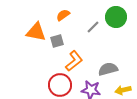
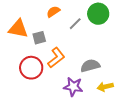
orange semicircle: (63, 15) -> (53, 12), moved
red circle: (60, 85) -> (31, 68), moved

